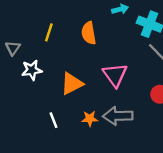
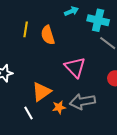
yellow line: (49, 32) -> (26, 29), moved
orange triangle: (72, 84) -> (41, 92), moved

